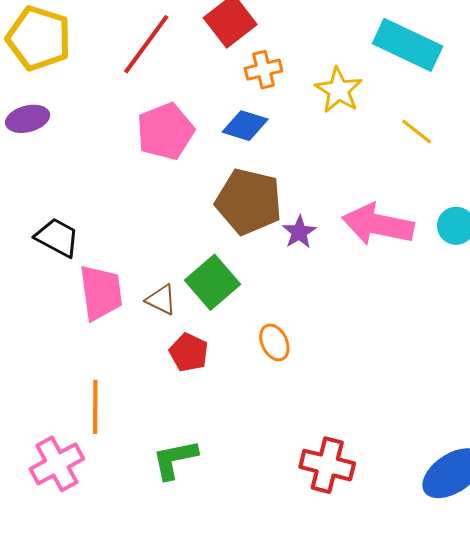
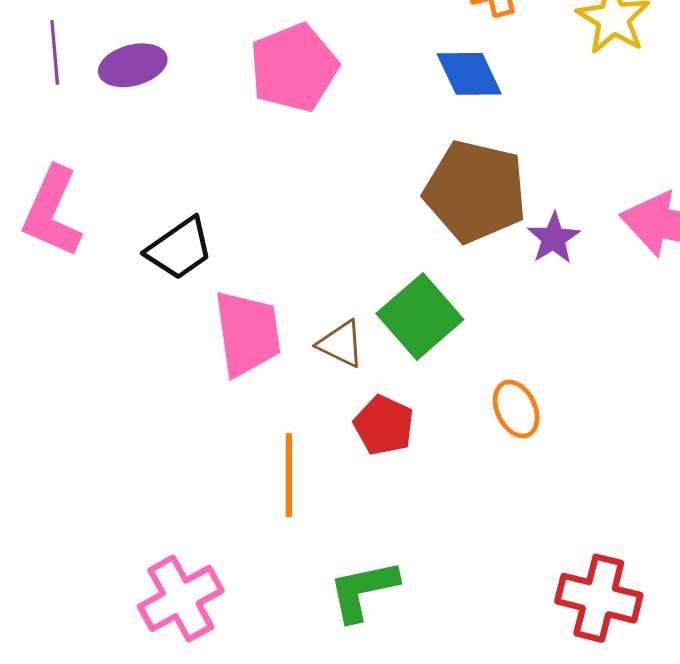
blue diamond: (245, 126) -> (469, 74), turned 48
pink pentagon: (165, 131) -> (294, 68), moved
black trapezoid: (57, 238) -> (179, 249), turned 117
orange line: (95, 407) -> (289, 475), moved

